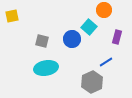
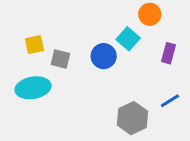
yellow square: (12, 16) -> (34, 45), moved
blue line: (106, 62) -> (170, 101), moved
cyan ellipse: (46, 68) -> (33, 88), moved

